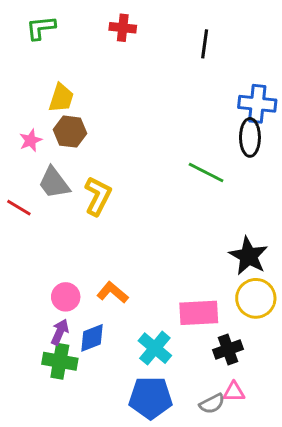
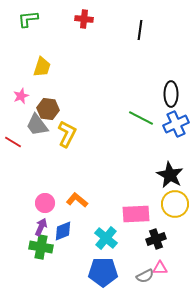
blue cross: (257, 104) -> (176, 124), moved, turned -30
brown hexagon: (70, 132) -> (48, 109), moved

